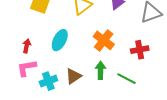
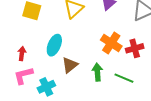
orange cross: (104, 40) -> (111, 43), moved
brown triangle: (73, 76) -> (70, 65), moved

